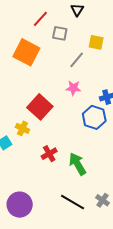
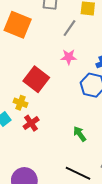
red cross: (49, 154) -> (31, 123), moved
green arrow: (77, 164) -> (80, 134), size x0.7

